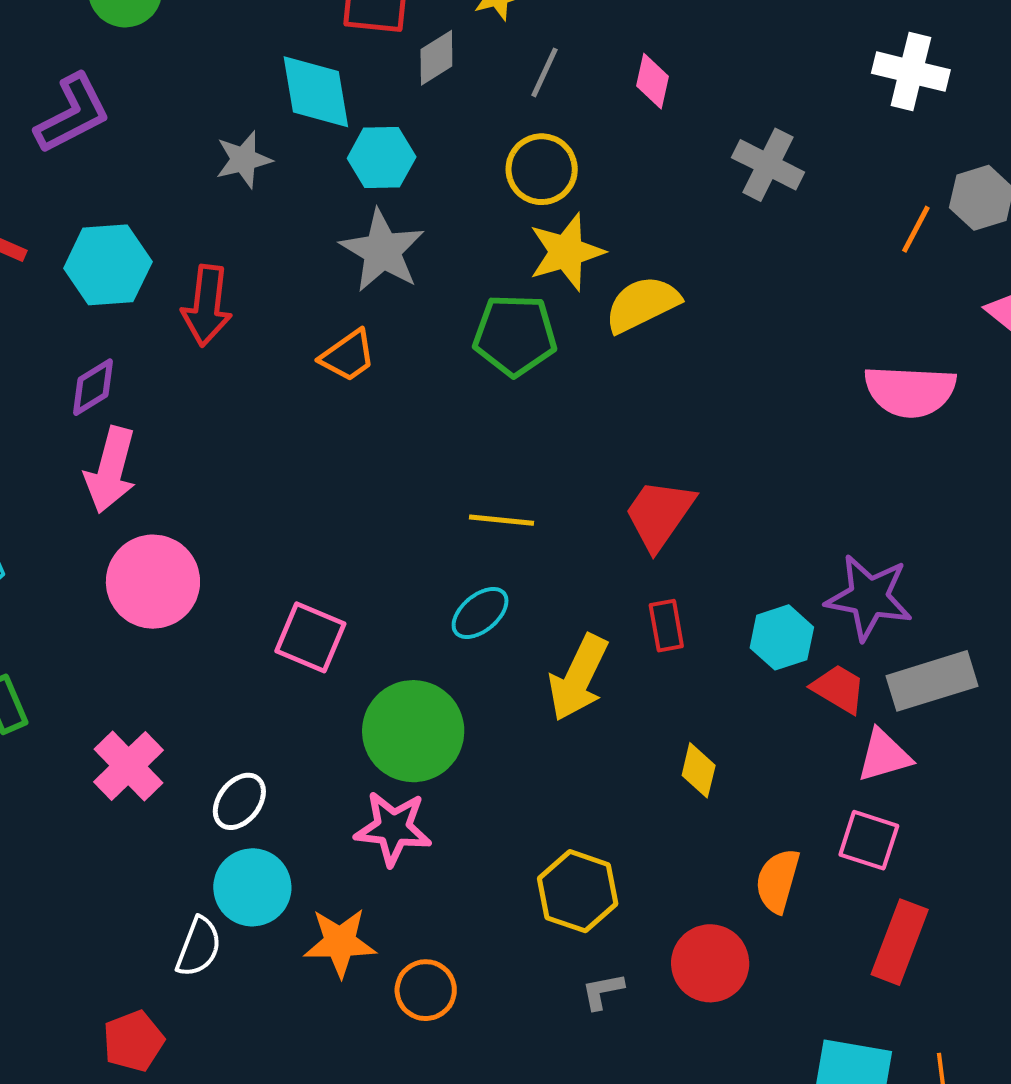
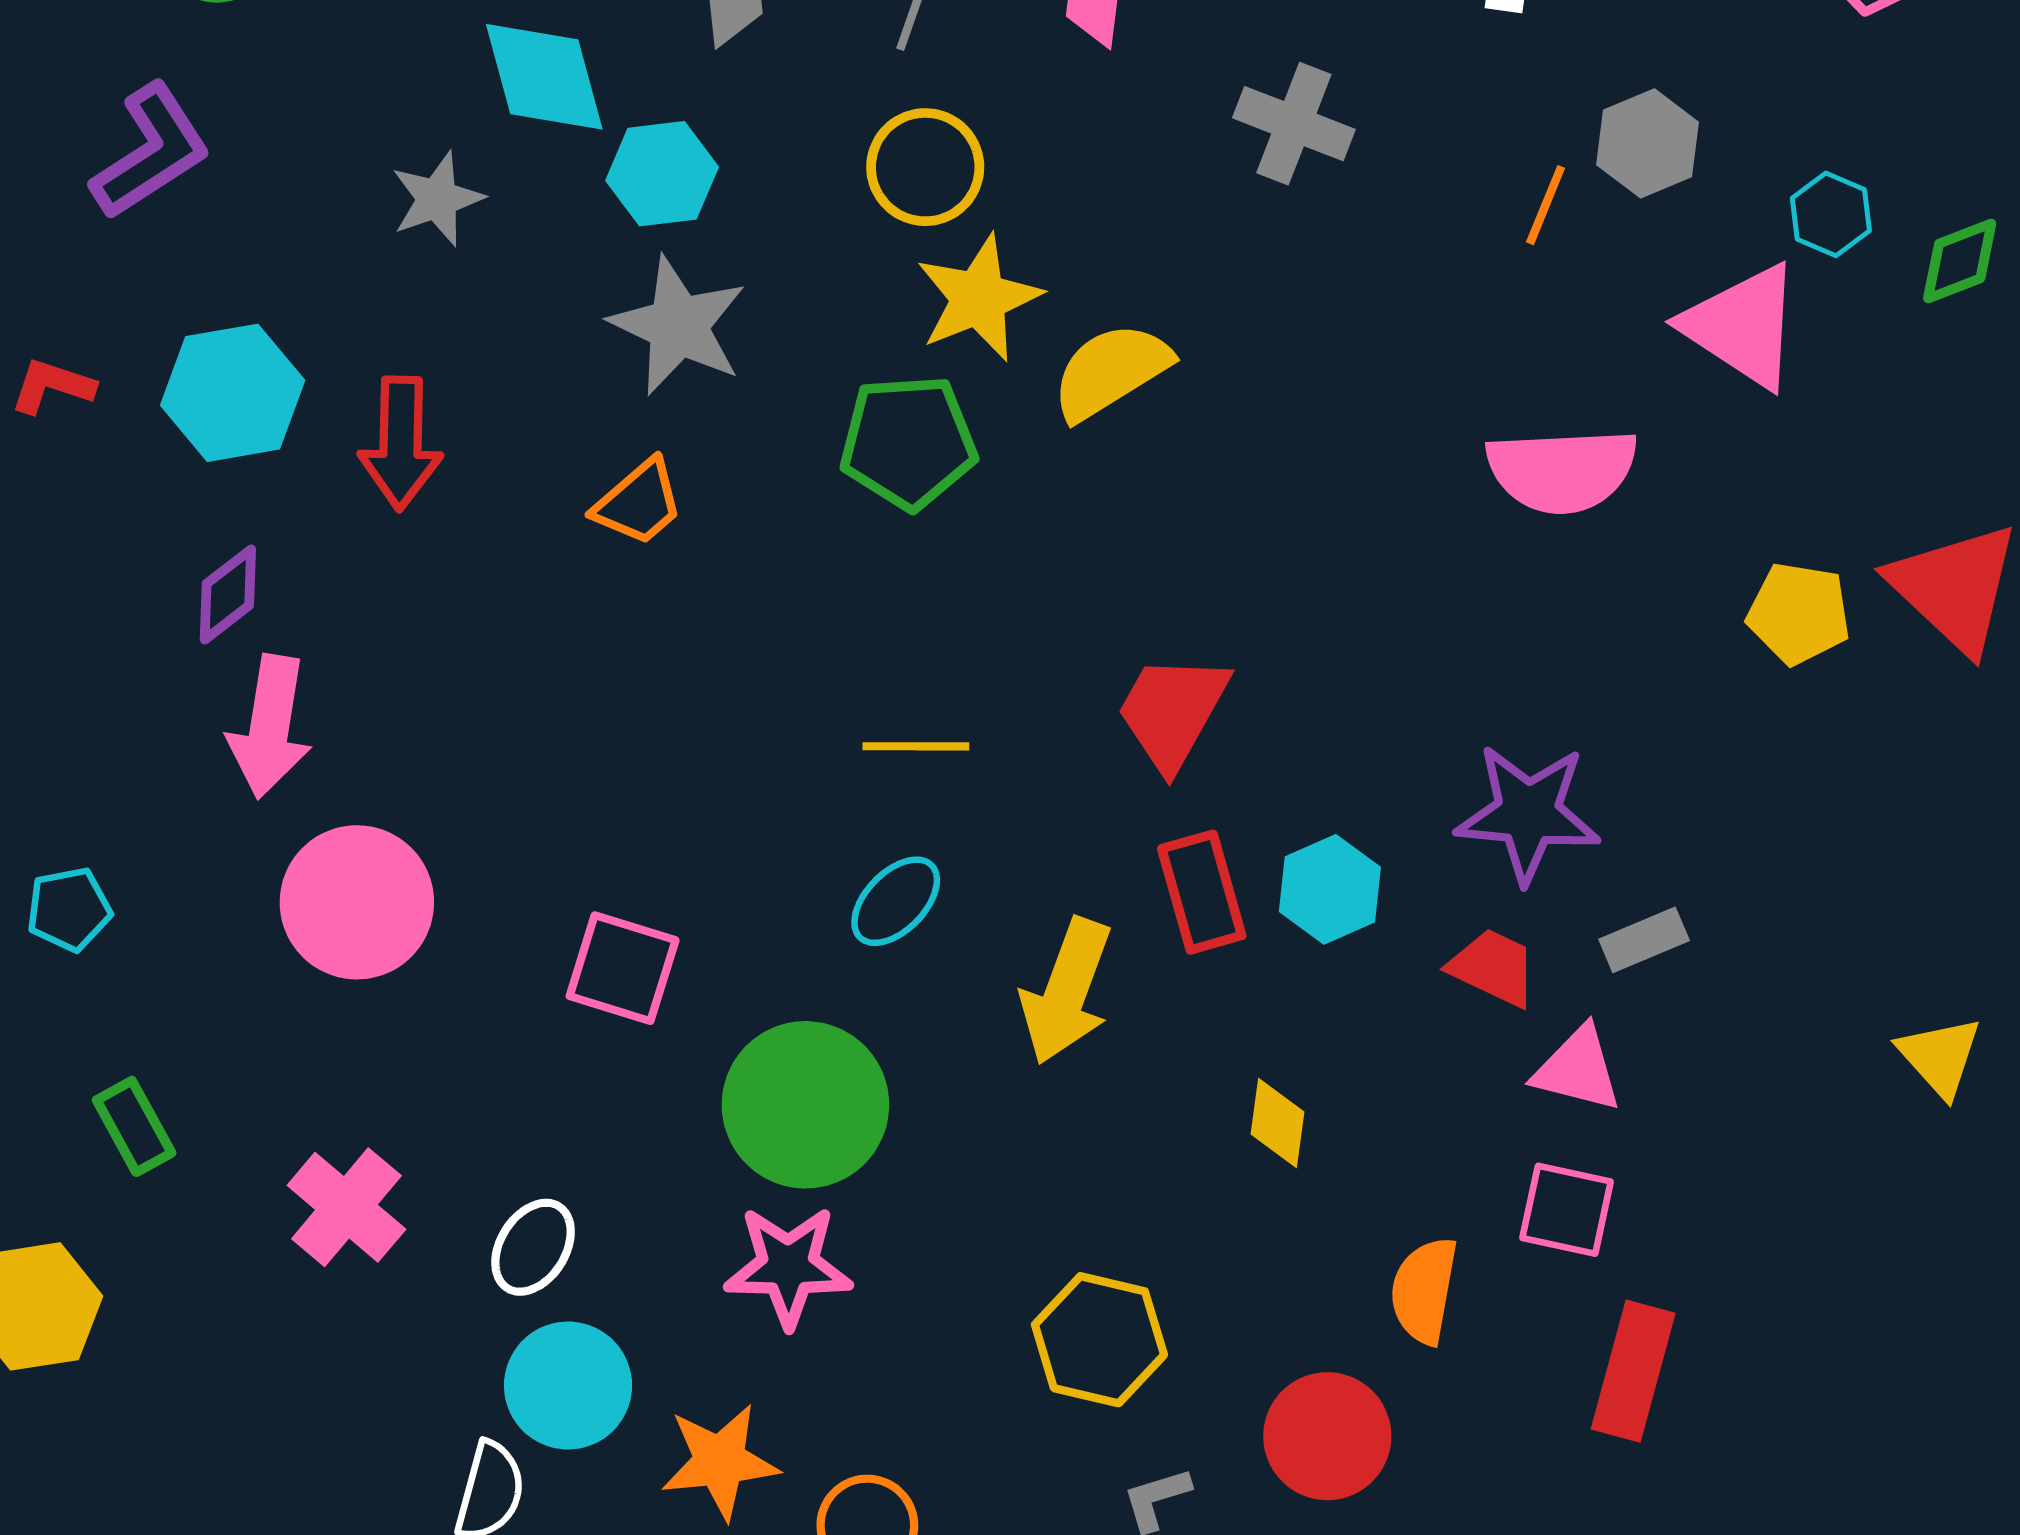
red rectangle: (666, 626) -> (1202, 892), size x1.4
cyan hexagon: (782, 637) -> (1330, 889), moved
gray rectangle: (932, 681) -> (1644, 940), size x0.6
pink triangle: (884, 755) -> (1578, 1069), turned 36

